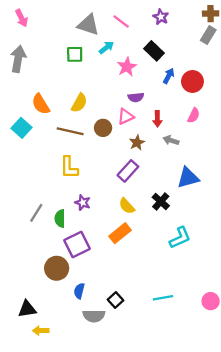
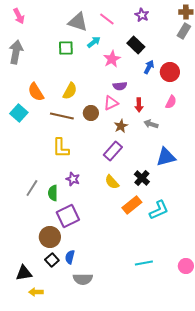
orange rectangle: (120, 233) -> (132, 205), moved
black square: (115, 300) -> (52, 260), moved

